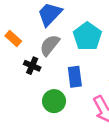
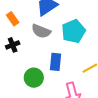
gray semicircle: (50, 45) -> (41, 31), turned -120
black cross: (32, 66) -> (13, 45), moved, turned 32

